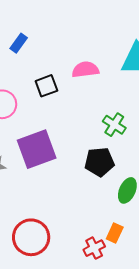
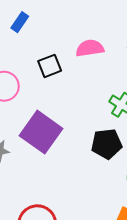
purple square: (37, 149) -> (41, 132), turned -33

